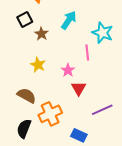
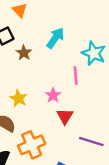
yellow star: (38, 65) -> (19, 98), moved
purple line: (102, 110) -> (91, 141), turned 40

